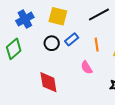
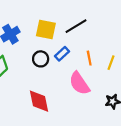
black line: (99, 15) -> (76, 26), moved
pink semicircle: (87, 67) -> (79, 83), size x1.6

